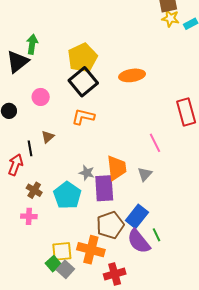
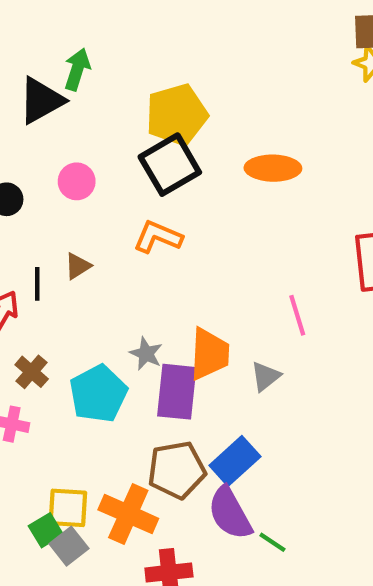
green line: (156, 235) -> (272, 542), moved, turned -40

